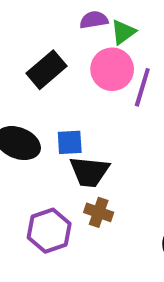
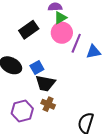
green triangle: (123, 32) -> (60, 18), moved
blue square: (70, 142) -> (37, 67), turned -32

